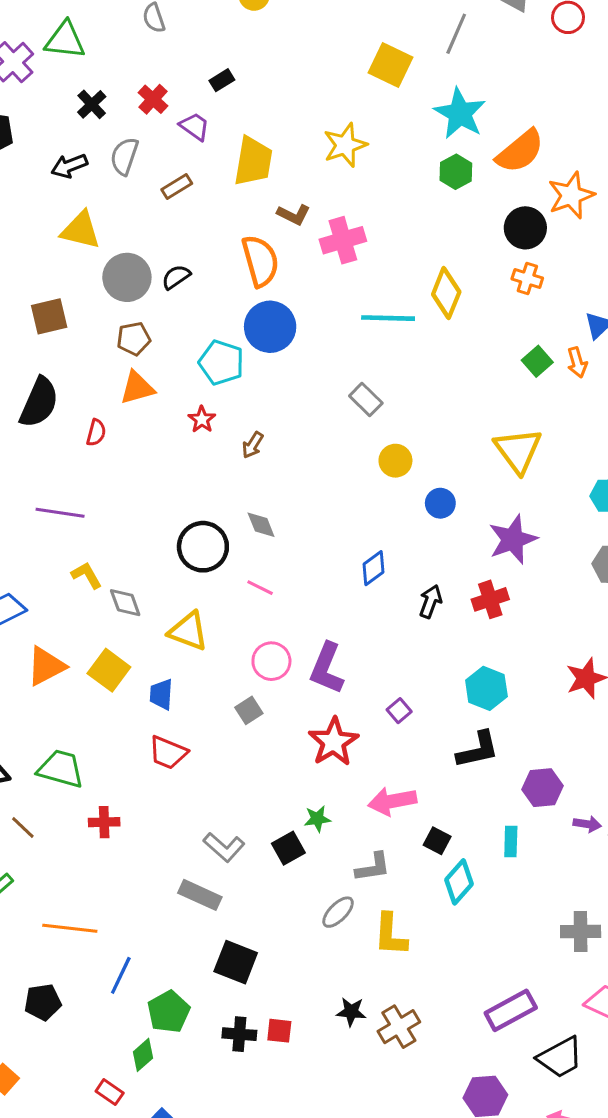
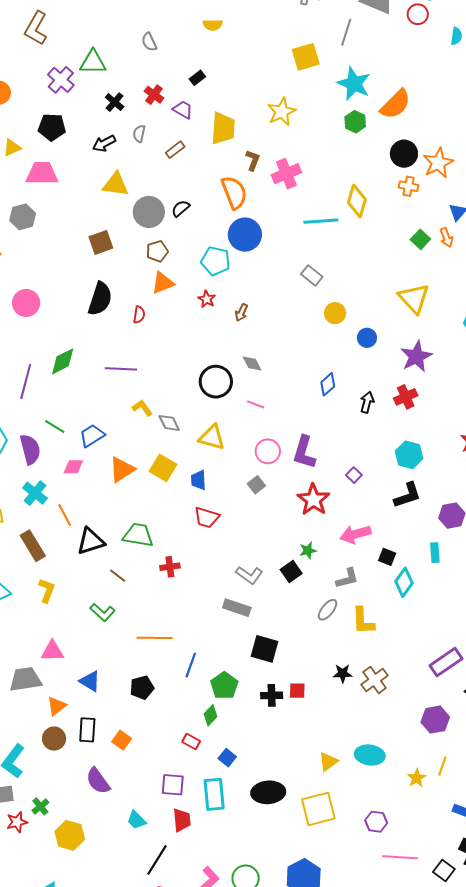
yellow square: (390, 65) -> (306, 57), turned -36
gray semicircle: (124, 156) -> (139, 134), size x0.7
orange star: (571, 195) -> (438, 163), moved
brown L-shape: (294, 215) -> (253, 160), turned -90

